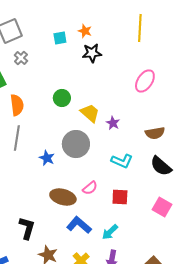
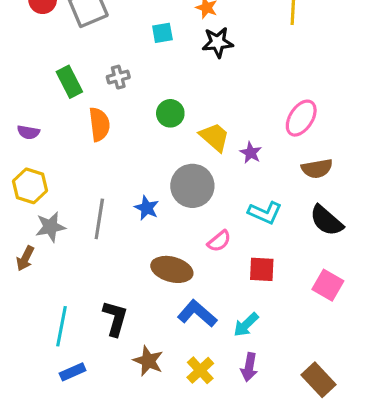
cyan square: (60, 38) -> (162, 33), moved
gray cross: (21, 58) -> (118, 77), moved, turned 32
pink ellipse: (145, 81) -> (301, 118), moved
gray line: (17, 138) -> (99, 219), moved
pink semicircle: (90, 188) -> (219, 241), moved

